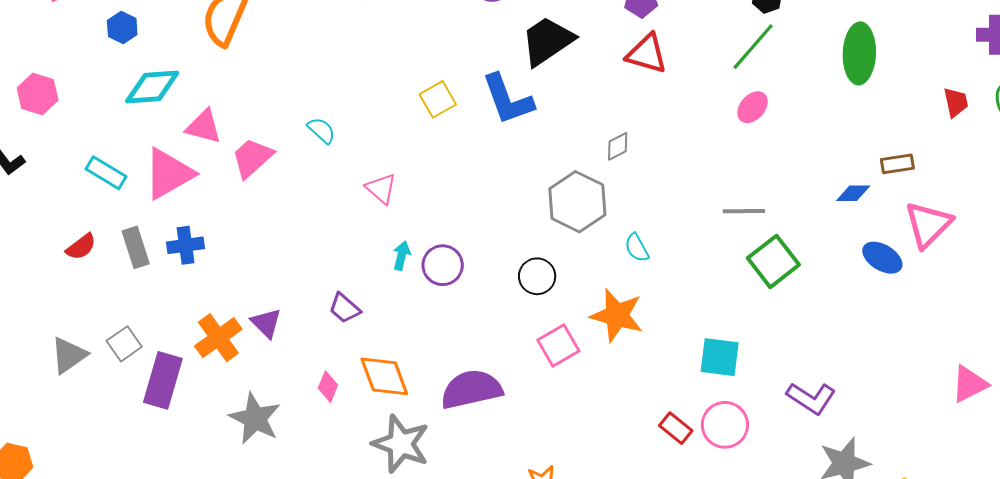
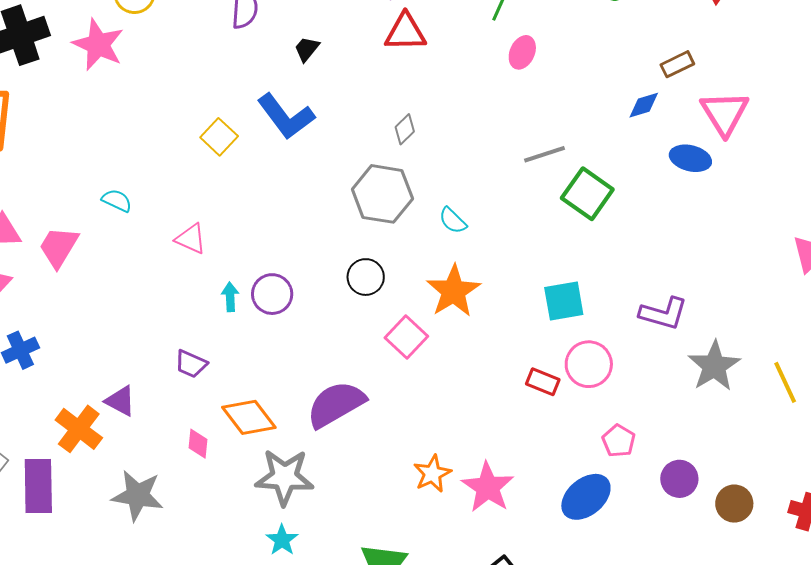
black trapezoid: (547, 41) -> (307, 49), size x0.5
orange star: (617, 315) -> (453, 291), turned -30

